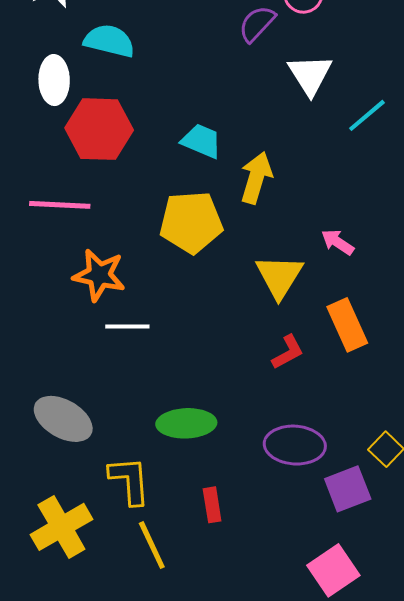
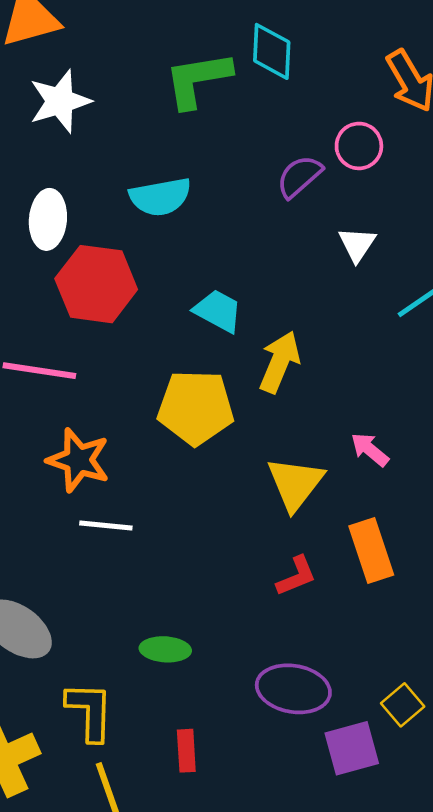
cyan semicircle: (109, 41) -> (160, 197), moved, turned 150
white triangle: (310, 75) -> (357, 244), size x0.7
green ellipse: (186, 423) -> (165, 649), size x0.7

